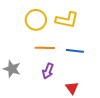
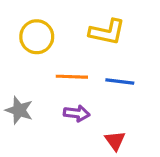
yellow circle: (36, 20) -> (37, 37), moved
purple arrow: (48, 71) -> (77, 113), turned -105

